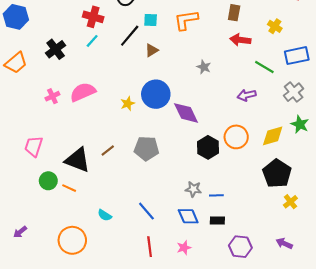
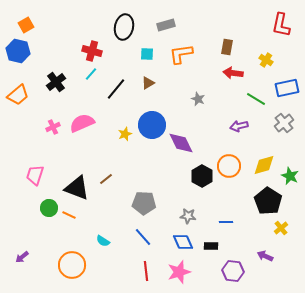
black line: (130, 36) -> (116, 89), moved
green star: (300, 124) -> (290, 176), moved
gray pentagon: (146, 148) -> (144, 203), moved
blue line: (216, 195) -> (226, 222), moved
purple arrow: (284, 243) -> (265, 256), moved
pink star: (184, 248) -> (179, 272), size x1.6

